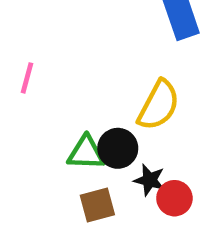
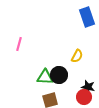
yellow semicircle: (159, 105) -> (77, 56), size x0.6
black star: (150, 180) -> (88, 87), moved

